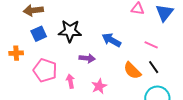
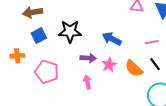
pink line: (151, 45) -> (152, 42), turned -32
pink arrow: (70, 81) -> (87, 82), moved
pink star: (99, 86) -> (109, 65), moved

